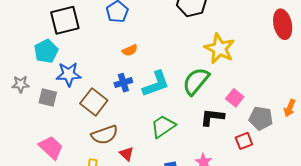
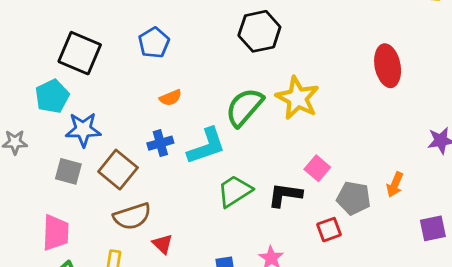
black square: (65, 20) -> (80, 53), turned 36
green semicircle: (196, 81) -> (244, 107), moved
gray square: (48, 97) -> (68, 171), moved
green trapezoid: (163, 126) -> (235, 191), moved
pink trapezoid: (51, 148) -> (56, 233), turned 48

